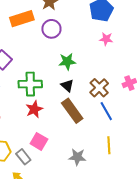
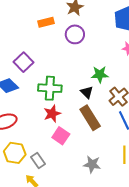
orange rectangle: (22, 19) -> (46, 22), size x0.7
green star: (67, 62) -> (100, 74), moved
pink square: (39, 141) -> (61, 136), moved

